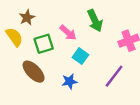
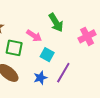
green square: (44, 44) -> (14, 48), turned 36
purple line: (114, 76) -> (63, 73), moved

